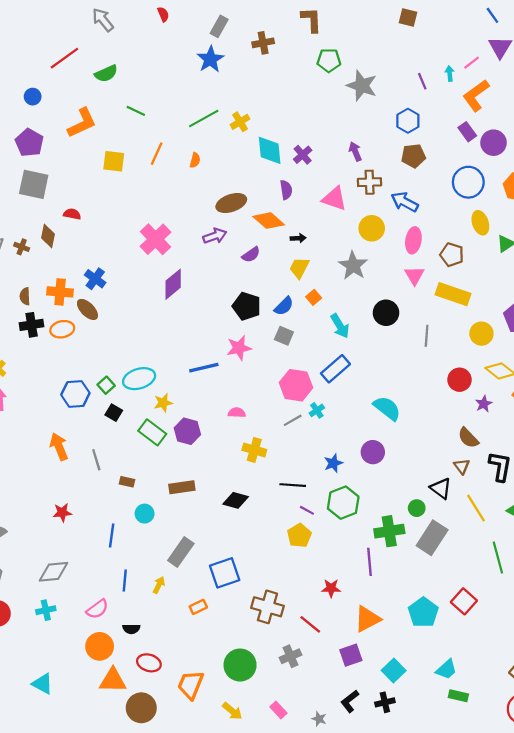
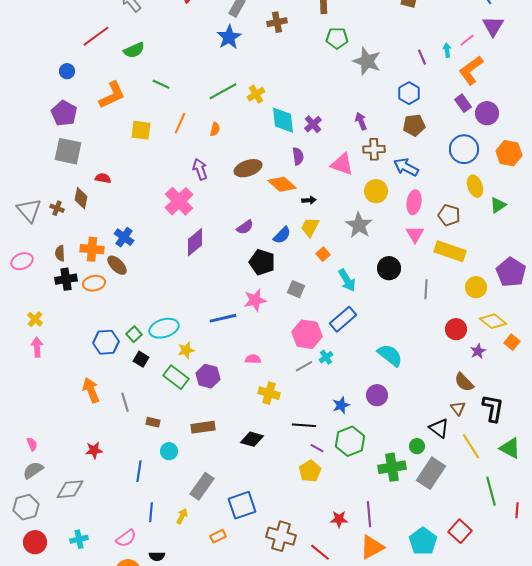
purple arrow: (215, 236) -> (200, 169), moved, turned -90
purple semicircle: (251, 255) -> (245, 227), moved
blue semicircle: (284, 306) -> (282, 235), moved
purple line: (370, 562) -> (369, 514), moved
gray diamond: (53, 572) -> (70, 489), moved

